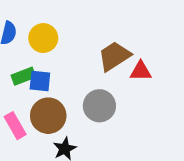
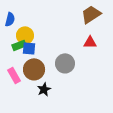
yellow circle: (43, 38) -> (25, 35), moved
brown trapezoid: (114, 56) -> (91, 14), moved

